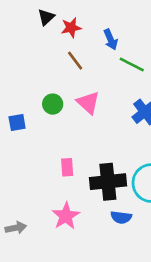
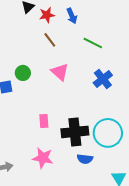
blue arrow: (111, 40) -> (72, 16), moved
green circle: (53, 104) -> (23, 73), moved
pink star: (66, 216) -> (43, 158), turned -30

